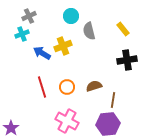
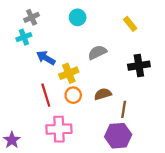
yellow rectangle: (123, 29) -> (130, 24), moved
gray semicircle: (89, 31) -> (97, 52), moved, turned 78
yellow cross: (63, 46) -> (69, 73), moved
pink cross: (67, 121) -> (59, 129), moved, turned -30

